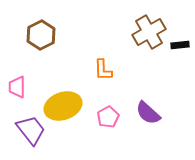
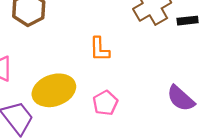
purple semicircle: (148, 113) -> (181, 98), moved

